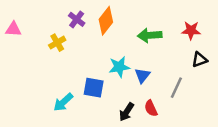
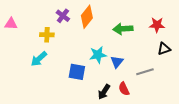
yellow cross: (57, 43) -> (47, 35), turned 32
gray line: (176, 88) -> (145, 72), turned 48
cyan arrow: (63, 102) -> (39, 59), moved

